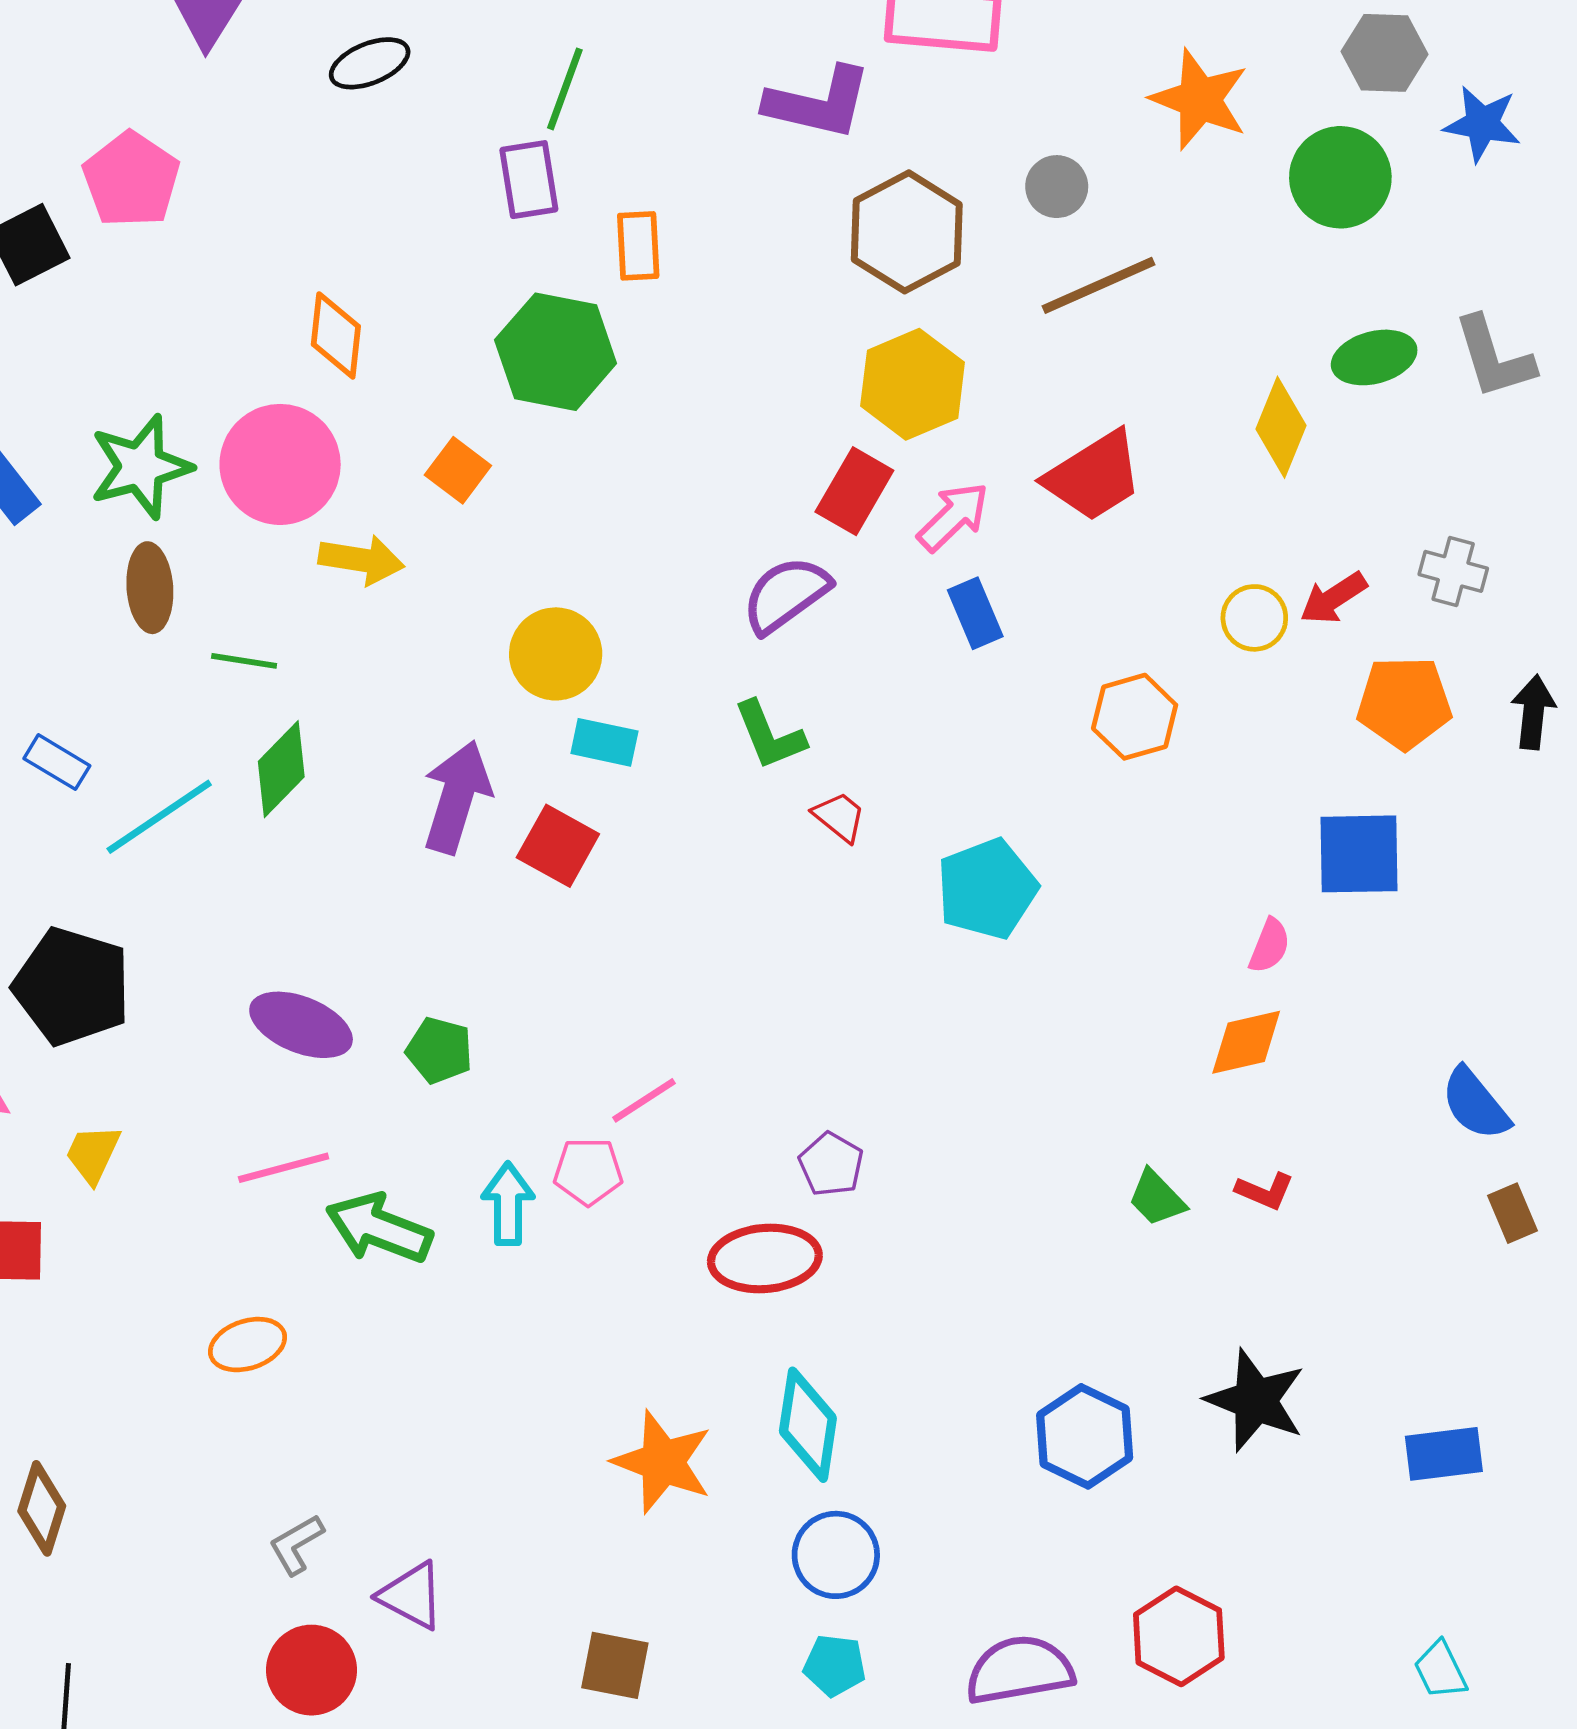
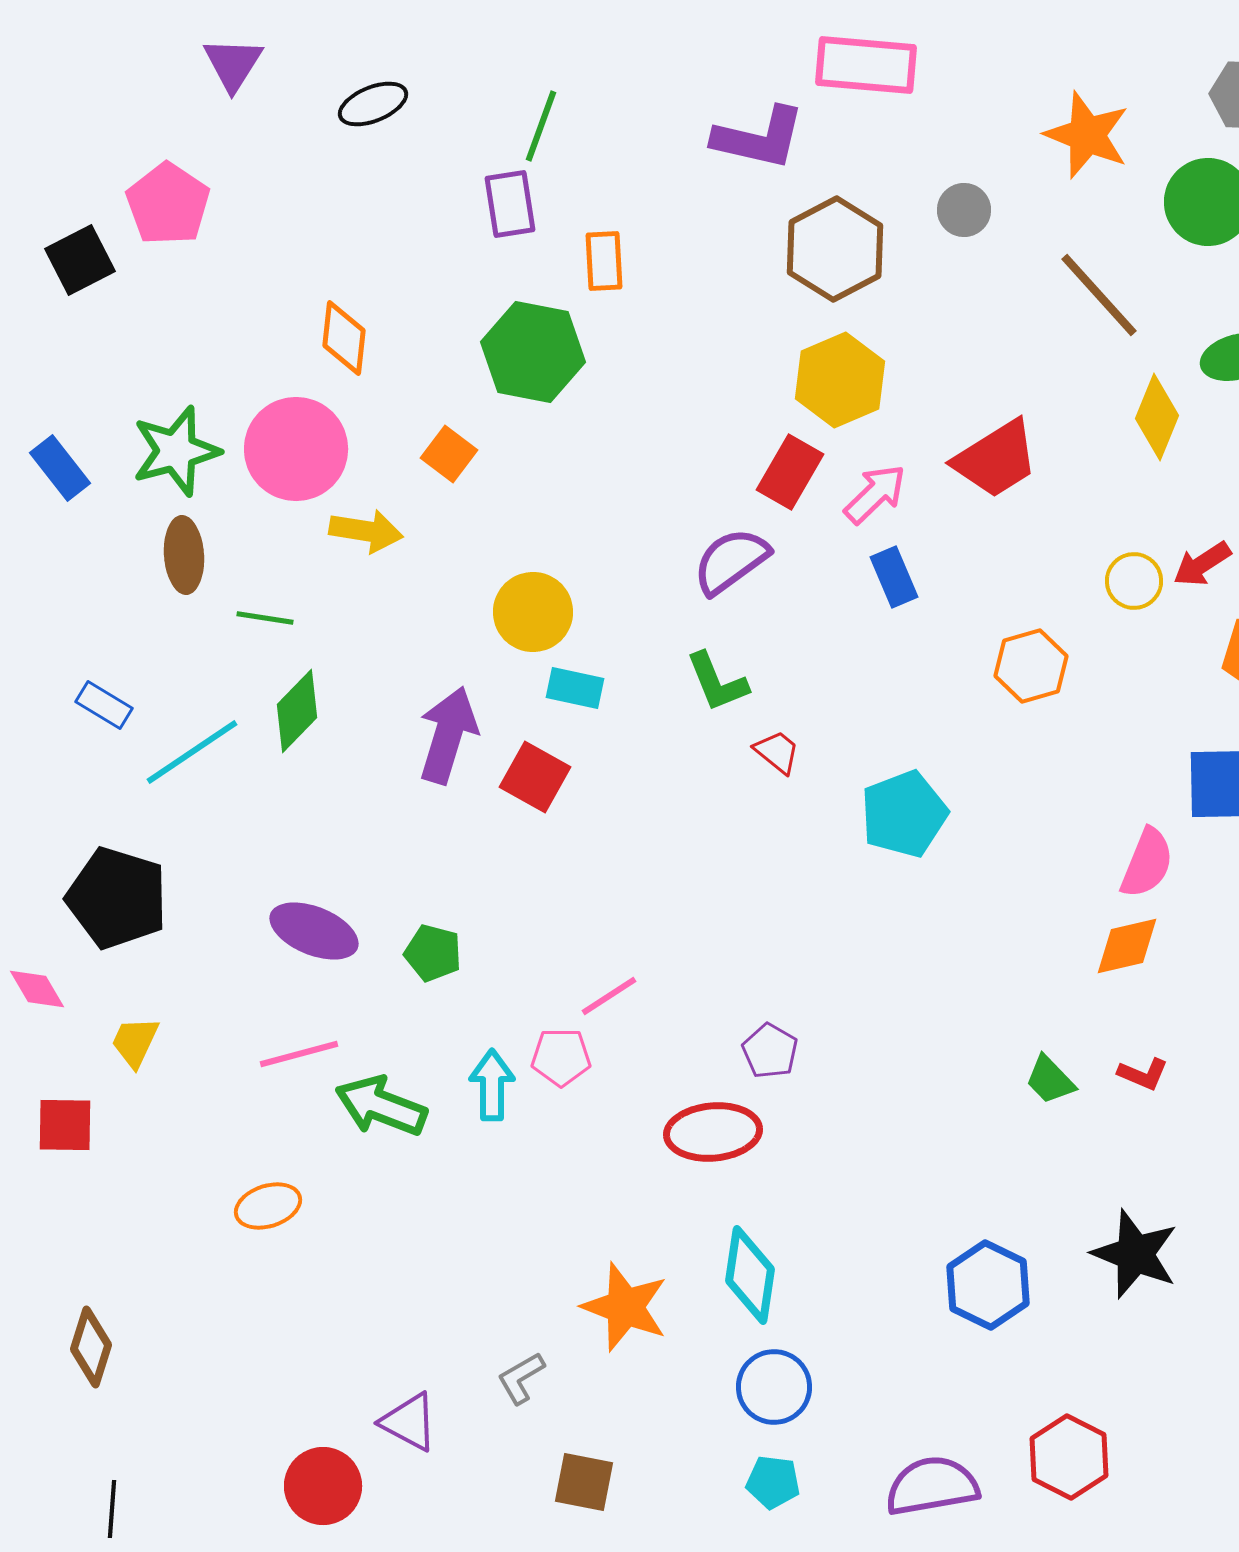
brown line: (1099, 285) -> (1099, 295), moved, turned 72
pink semicircle: (1269, 946) -> (1147, 863), size x1.5
gray L-shape: (296, 1544) -> (521, 1378), moved

